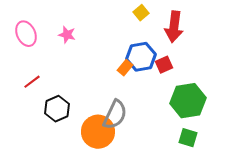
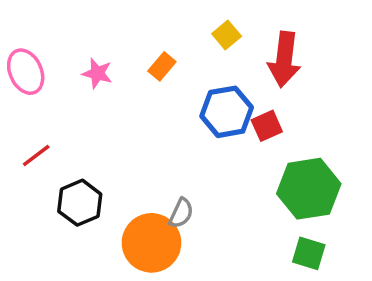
orange rectangle: (125, 68) -> (162, 66), moved
gray semicircle: (115, 115) -> (181, 213), size x0.6

